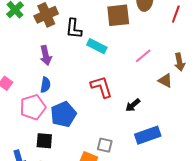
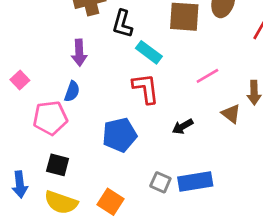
red L-shape: (101, 87) -> (146, 88), moved
black arrow: (133, 105) -> (183, 126), moved
blue pentagon: (63, 114) -> (120, 135), moved
gray square: (105, 145) -> (160, 182), moved

